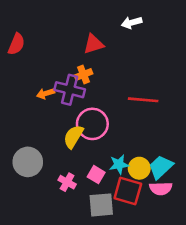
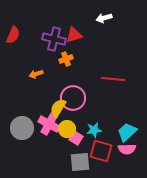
purple cross: (70, 90) -> (54, 39), moved
yellow circle: (139, 168) -> (67, 129), moved
pink cross: (67, 182) -> (49, 124), moved, size x1.5

